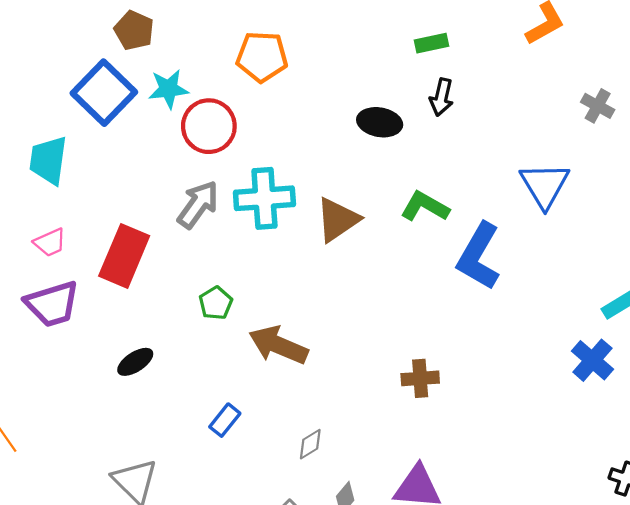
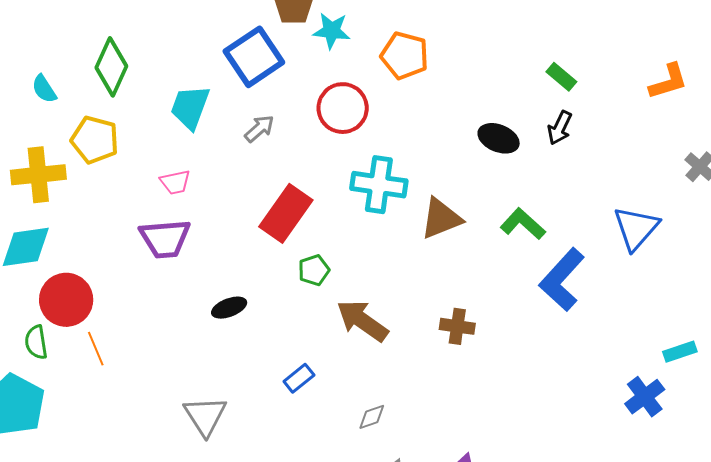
green rectangle: (432, 43) -> (561, 77), turned 40
cyan star: (168, 89) -> (332, 31), moved
gray arrow: (198, 204) -> (259, 129), moved, size x0.7
red rectangle: (124, 256) -> (286, 213), moved
brown cross: (420, 378) -> (457, 326), moved

